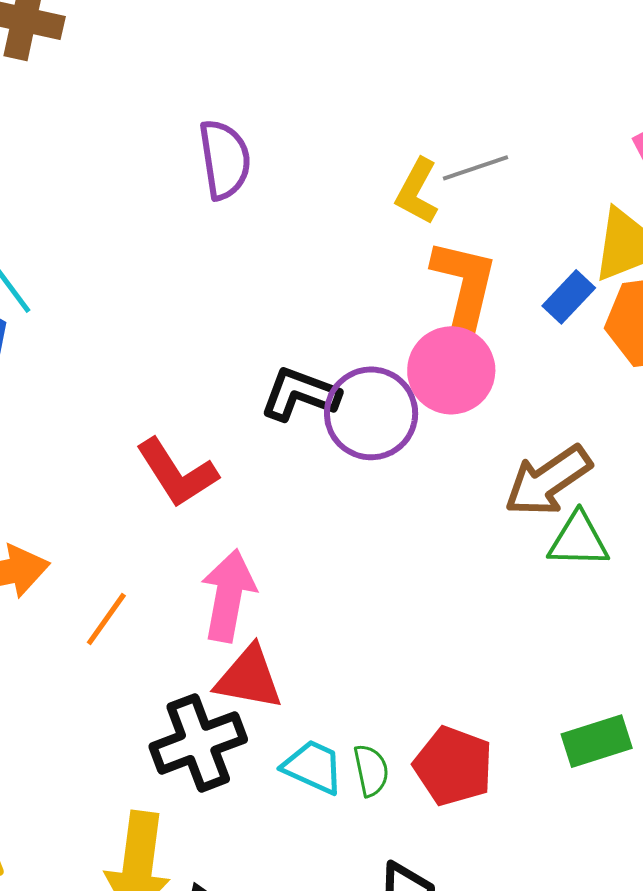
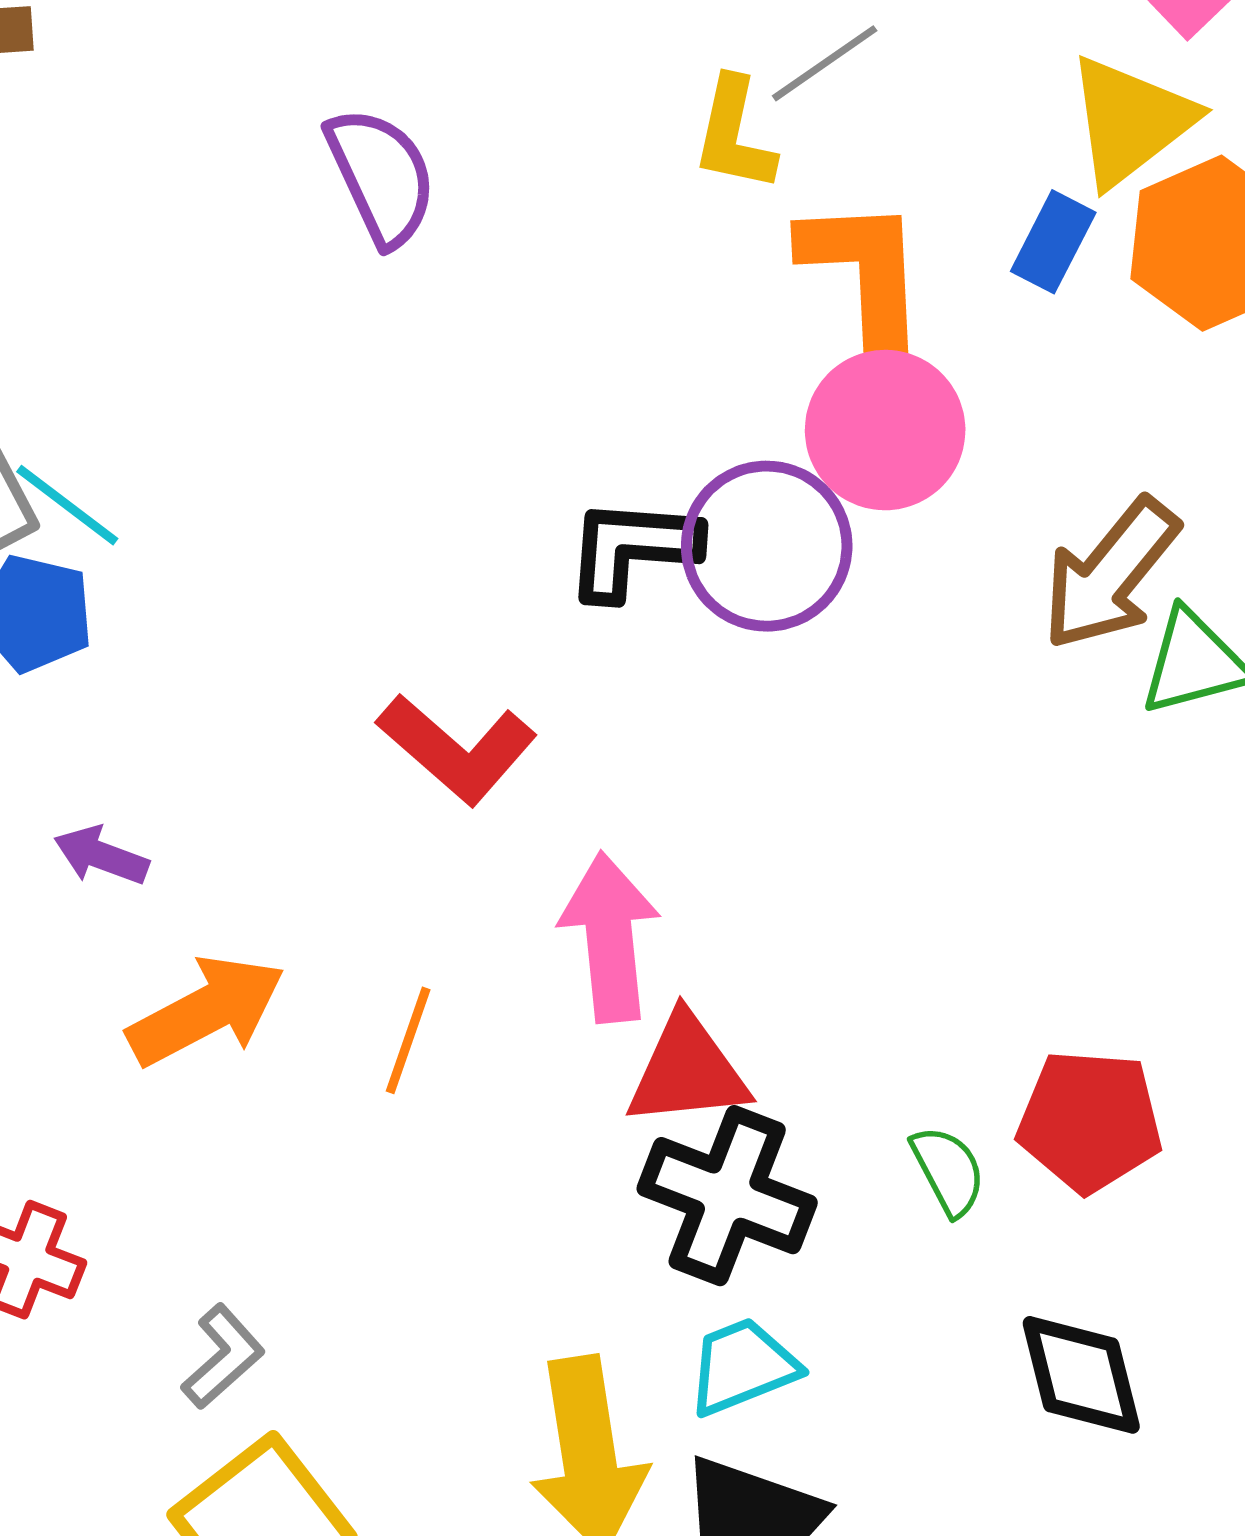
black cross: (198, 743) -> (727, 1196), moved, turned -32
cyan trapezoid: (313, 767) -> (742, 1367), moved, turned -30

